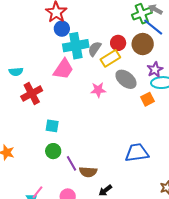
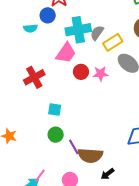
blue circle: (62, 29) -> (48, 15), moved
red circle: (118, 43) -> (81, 72), moved
cyan semicircle: (16, 72) -> (30, 28), moved
brown semicircle: (88, 172) -> (90, 155), size x1.4

